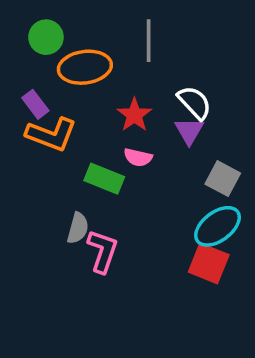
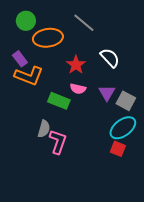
gray line: (149, 41) -> (84, 23), turned -50
purple triangle: (189, 131) -> (107, 93), moved
red square: (209, 263) -> (118, 149), size x0.7

